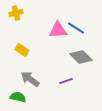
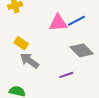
blue line: (76, 28) -> (76, 21), turned -60
gray arrow: (30, 79) -> (29, 61), moved

